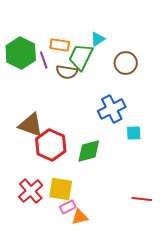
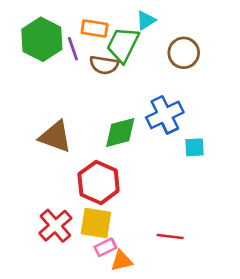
red hexagon: (51, 145) -> (99, 182), moved
green diamond: (89, 151) -> (120, 132), moved
red line: (142, 199) -> (170, 236), moved

